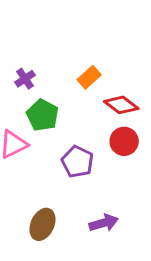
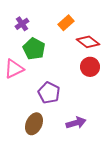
purple pentagon: (77, 162) -> (49, 93), moved

